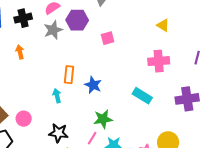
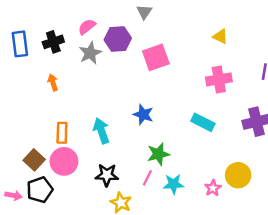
pink square: (108, 38) -> (156, 57), size x1.6
orange rectangle: (69, 75) -> (62, 133), moved
cyan arrow: (57, 96) -> (101, 131), size x1.5
pink circle: (24, 119) -> (64, 161), size x1.5

